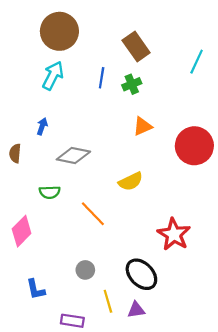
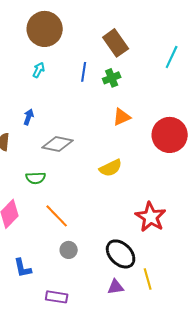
cyan arrow: (53, 76) -> (39, 70), size x0.6
orange line: (93, 214) -> (57, 216), moved
yellow line: (108, 301) -> (148, 279), moved

